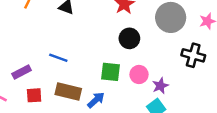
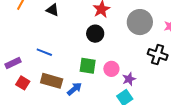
black circle: (129, 38) -> (95, 34), moved
red square: (34, 95) -> (23, 83), turned 32

